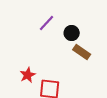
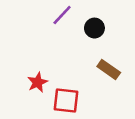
brown rectangle: (82, 52) -> (109, 69), moved

